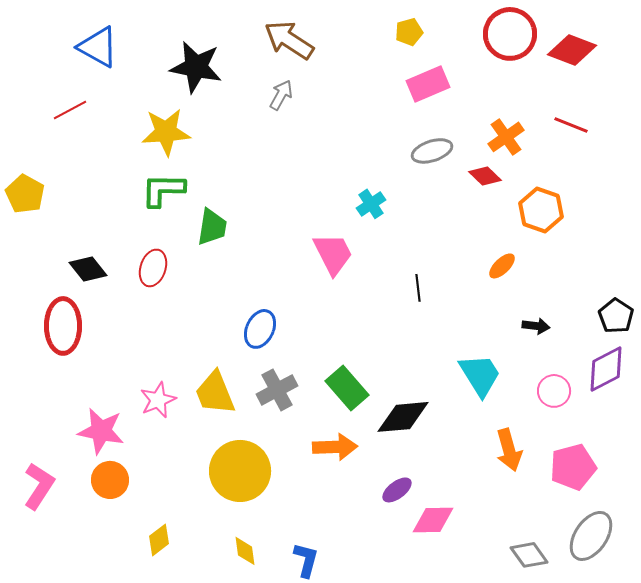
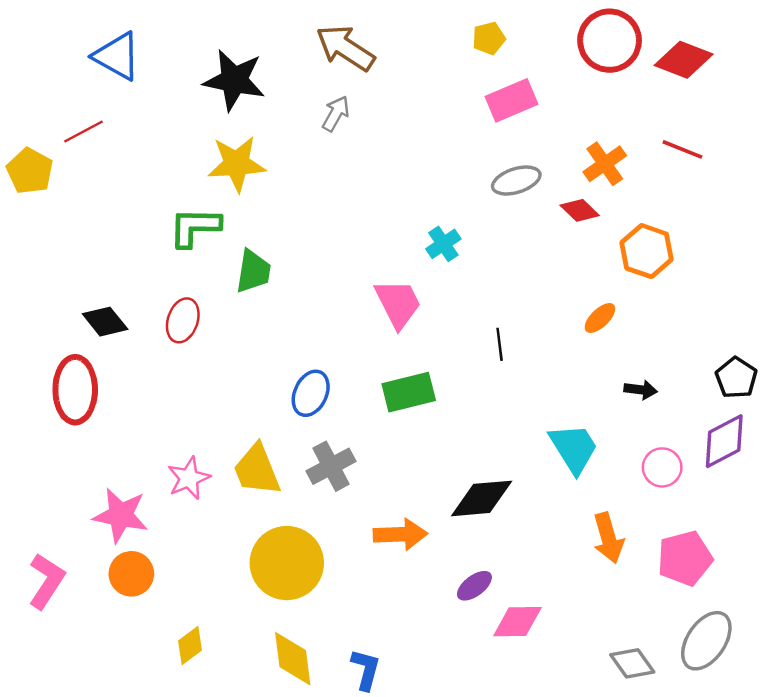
yellow star: (166, 132) -> (237, 164), moved
yellow pentagon: (25, 194) -> (30, 171), moved
green rectangle: (347, 388) -> (409, 392), moved, turned -63
yellow diamond: (245, 551) -> (293, 659), size x1.6

